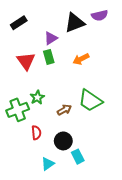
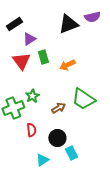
purple triangle: (51, 38) -> (29, 39), moved
orange arrow: (81, 59) -> (67, 65), moved

